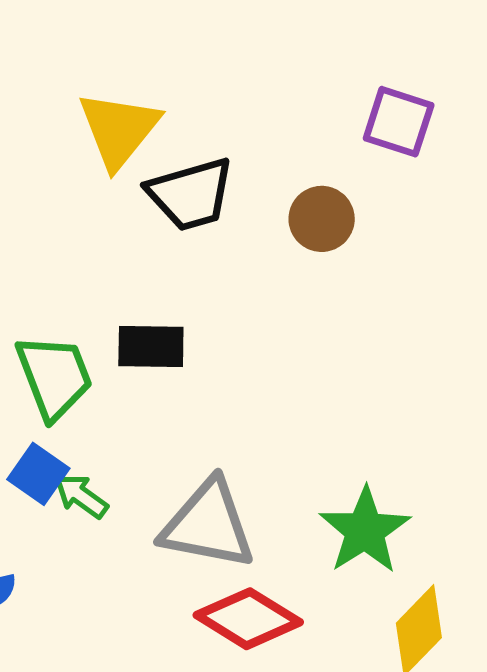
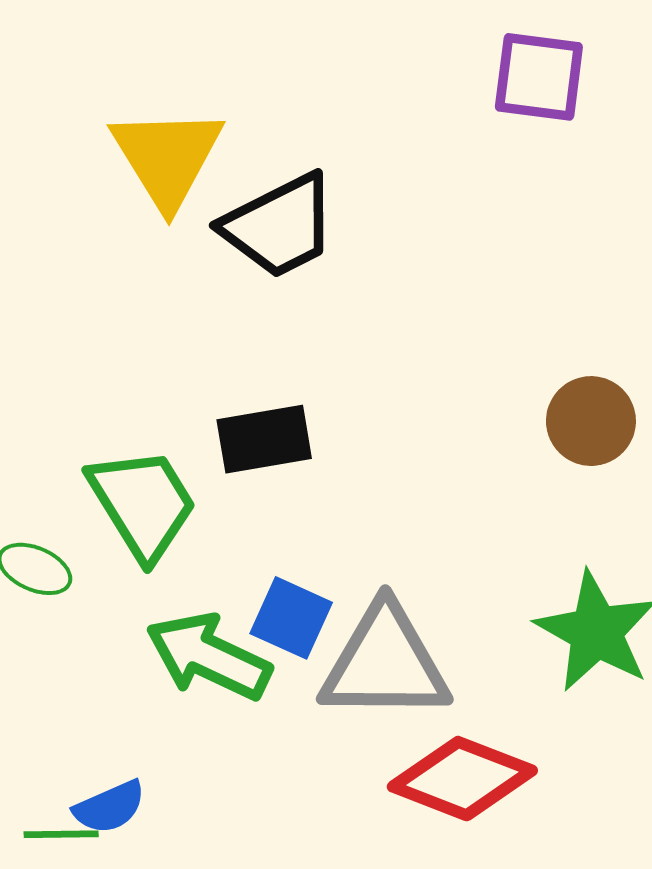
brown circle: (322, 219) -> (591, 421), moved
blue square: (38, 474) -> (291, 618), moved
green arrow: (81, 496) -> (209, 657), size x1.6

